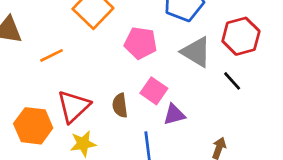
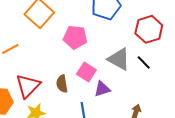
gray triangle: (196, 52) -> (119, 59), moved

